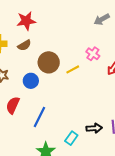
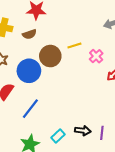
yellow line: (73, 69) -> (74, 45), moved
blue circle: (31, 81) -> (29, 71), size x1.5

